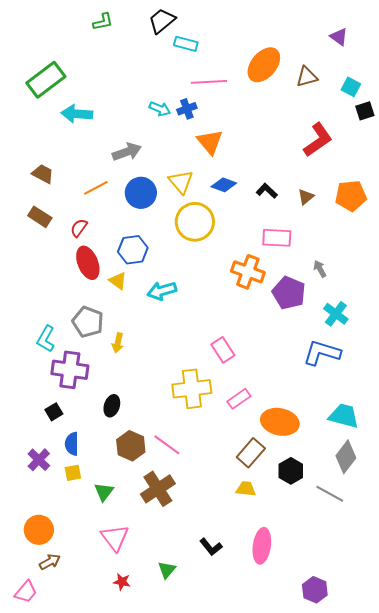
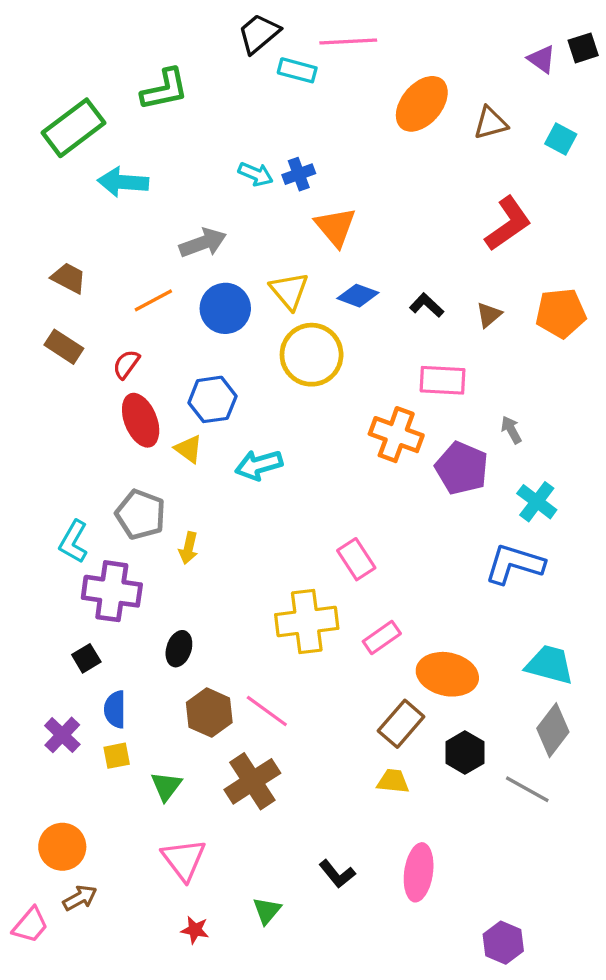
green L-shape: (103, 22) -> (165, 89), moved, size x1.5
pink line: (209, 82) -> (348, 42), moved
black square: (365, 111) -> (583, 48), moved
pink trapezoid: (26, 592) -> (30, 925), moved

